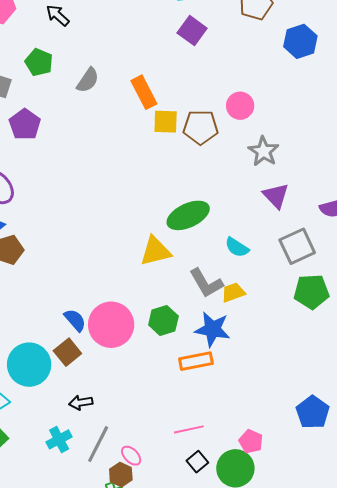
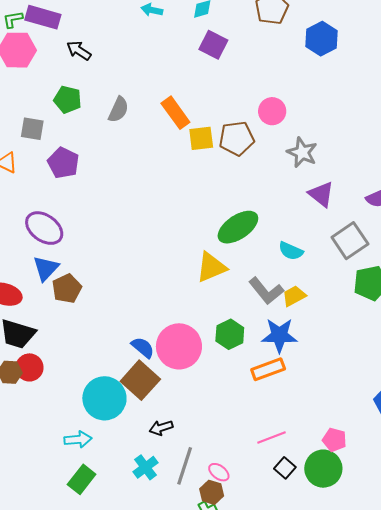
brown square: (67, 352) -> (140, 380), size x1.4

